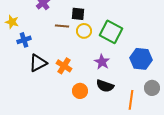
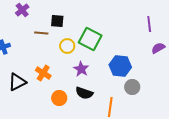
yellow circle: (84, 31) -> (67, 46), moved
black triangle: (38, 63) -> (17, 82), moved
gray circle: (152, 88) -> (132, 87), moved

